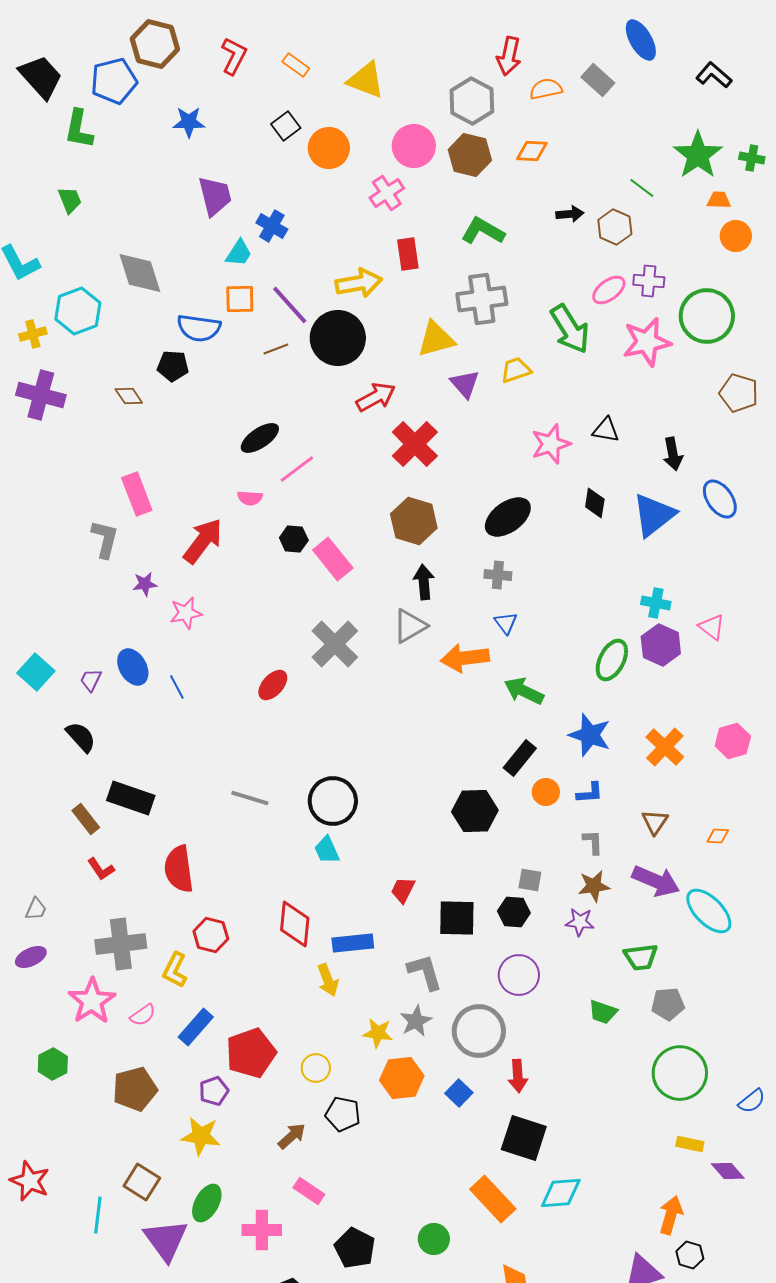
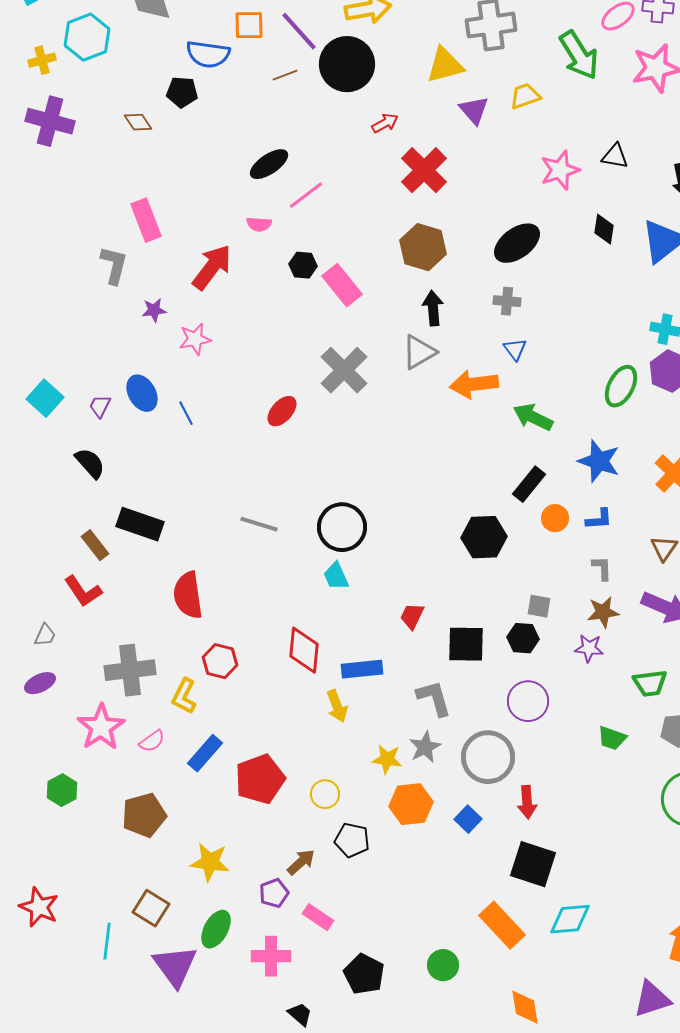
red arrow: (376, 397) -> (385, 123), size x0.7
red L-shape: (101, 869) -> (83, 591), moved, size x1.4
purple pentagon: (214, 1091) -> (274, 893), moved

